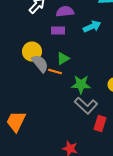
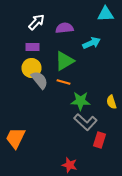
purple rectangle: (58, 30) -> (32, 47), moved
green triangle: (63, 58) -> (64, 61), moved, size x1.5
orange line: (55, 72) -> (64, 82), moved

